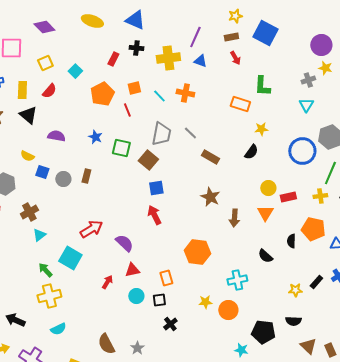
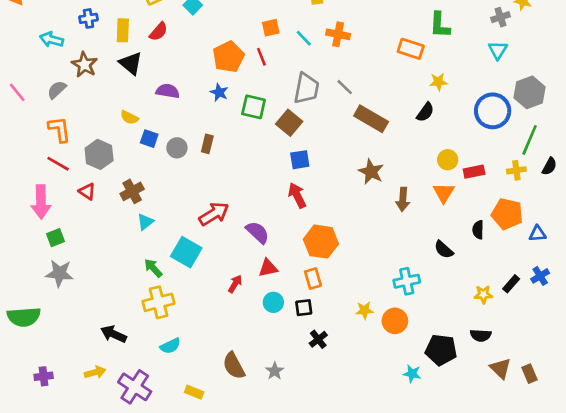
orange pentagon: (102, 94) -> (228, 57), moved
brown rectangle: (210, 157) -> (371, 119), size x1.4
orange hexagon: (197, 252) -> (321, 242), moved

